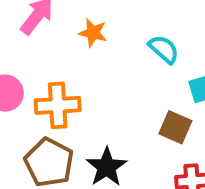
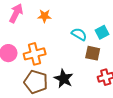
cyan semicircle: (164, 49) -> (79, 34), moved

